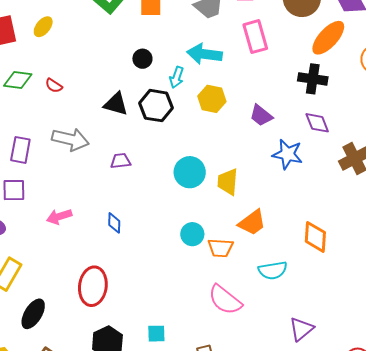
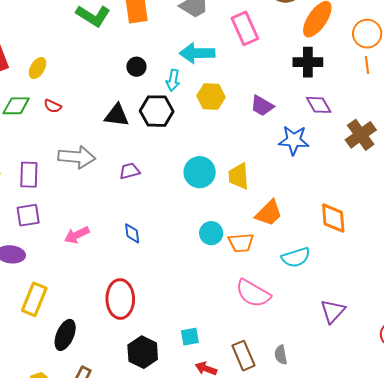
yellow ellipse: (43, 27) -> (37, 68), moved

